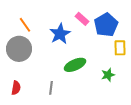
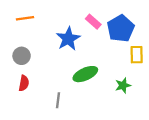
orange line: (25, 25) -> (25, 18), moved, turned -63
gray circle: (19, 49) -> (22, 56), size x0.6
red semicircle: (16, 88) -> (24, 83), moved

